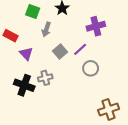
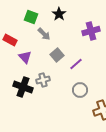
gray arrow: (46, 29) -> (44, 34), turned -64
purple line: (80, 49) -> (76, 64), moved
gray circle: (91, 68) -> (80, 90), moved

